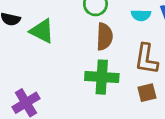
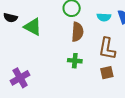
green cross: (102, 77) -> (75, 61), size x0.6

